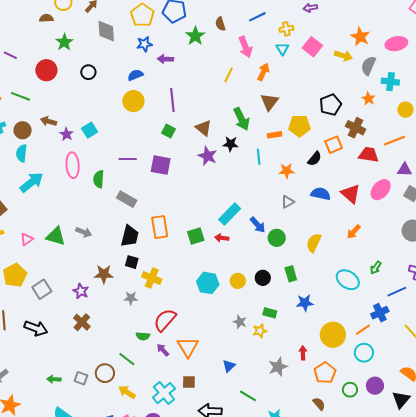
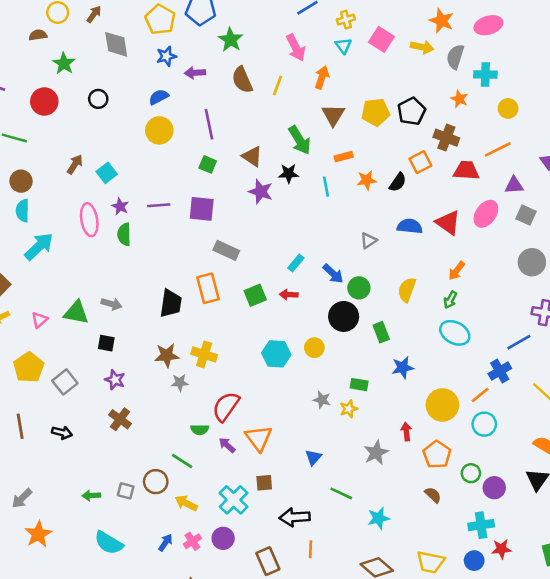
brown semicircle: (220, 24) -> (242, 80), moved, size x1.5
brown arrow: (48, 121) -> (75, 164), moved, turned 112
yellow pentagon: (300, 126) -> (376, 112), moved
purple star: (67, 134) -> (120, 206), moved
orange star: (287, 171) -> (367, 180), moved
gray rectangle: (127, 199) -> (226, 250), moved
cyan rectangle: (230, 214) -> (296, 263), size x0.6
black square: (132, 262) -> (106, 343), moved
green arrow: (376, 268) -> (450, 300), moved
brown star: (104, 274) -> (167, 355), moved
black circle: (263, 278) -> (344, 316), moved, size x1.5
black arrow: (36, 328) -> (62, 433), size x0.7
purple circle: (375, 386) -> (494, 488), moved

